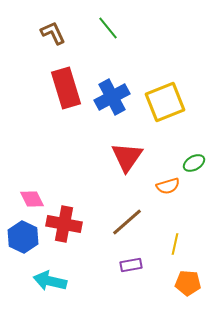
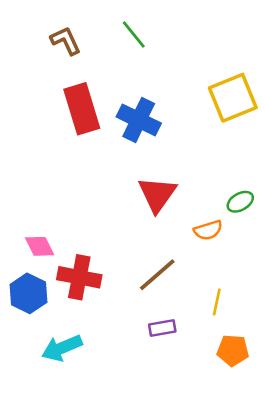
blue cross: (112, 97) -> (139, 120), turned -36
yellow square: (165, 102) -> (233, 98), moved
cyan arrow: (50, 281) -> (62, 348), turned -36

